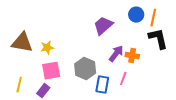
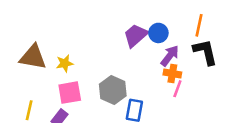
blue circle: (136, 15) -> (158, 33), moved
purple arrow: (116, 54) -> (170, 56), moved
pink line: (123, 79) -> (177, 89), moved

